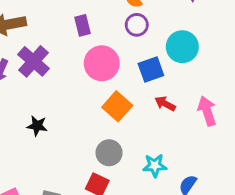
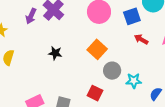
orange square: (117, 106) -> (97, 49), moved
gray circle: (109, 153) -> (112, 71), moved

